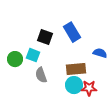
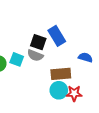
black square: (45, 37) -> (38, 42), moved
gray semicircle: (41, 75) -> (35, 55), moved, turned -49

